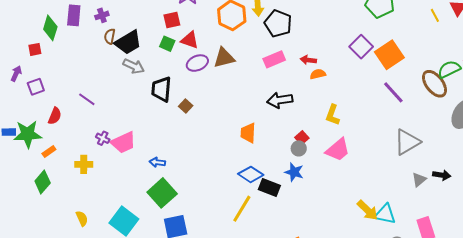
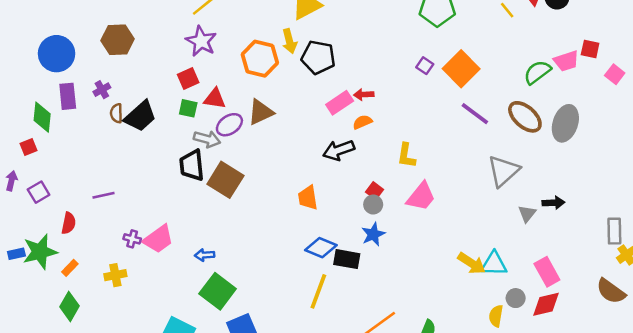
purple square: (361, 47) -> (425, 66), size x0.6
pink rectangle: (274, 59) -> (340, 103), moved
gray arrow: (134, 66) -> (207, 139), moved
orange semicircle: (318, 74) -> (362, 122), moved
brown ellipse: (434, 84) -> (525, 117), moved
purple line: (87, 99) -> (104, 195), turned -36
brown square: (186, 106) -> (225, 180), size x2.0
blue star: (294, 172) -> (373, 234), turned -30

